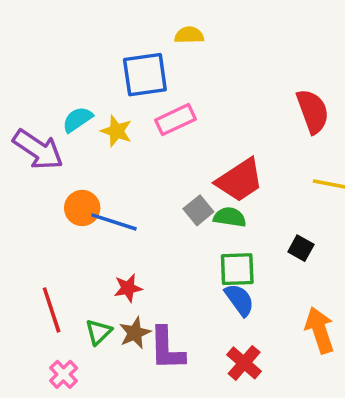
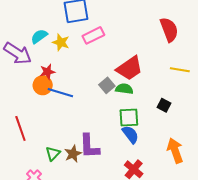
red star: (128, 288) -> (47, 72), moved
red line: (52, 310) -> (20, 128), moved
purple L-shape: (167, 349) -> (89, 146), moved

